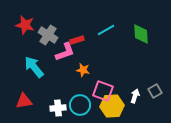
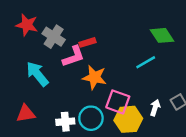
cyan line: (106, 30) -> (146, 62), moved
green diamond: (141, 34) -> (162, 35), turned -30
orange star: (83, 70) -> (94, 77), size x1.5

